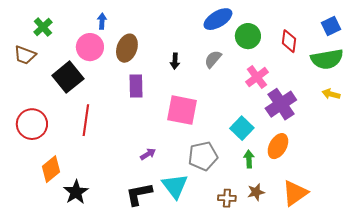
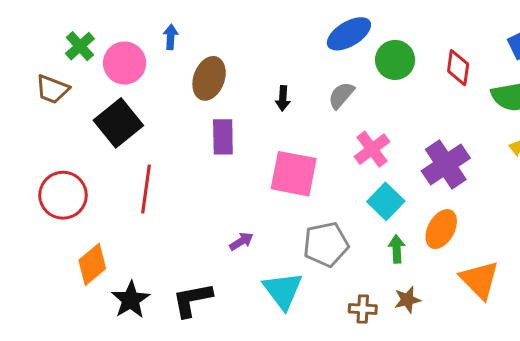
pink circle: (90, 47) -> (125, 63), moved
pink cross: (257, 77) -> (372, 149), moved
orange triangle: (295, 193) -> (480, 280), moved, turned -40
black L-shape: (139, 194) -> (192, 300), moved

